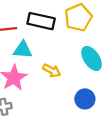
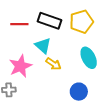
cyan triangle: (23, 50) -> (43, 46), moved, turned 30

